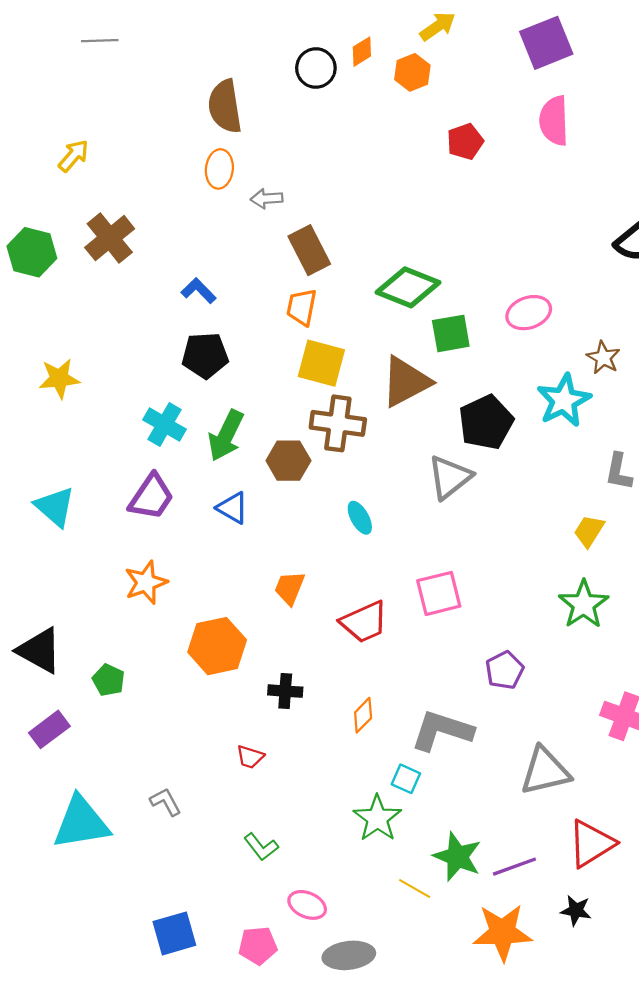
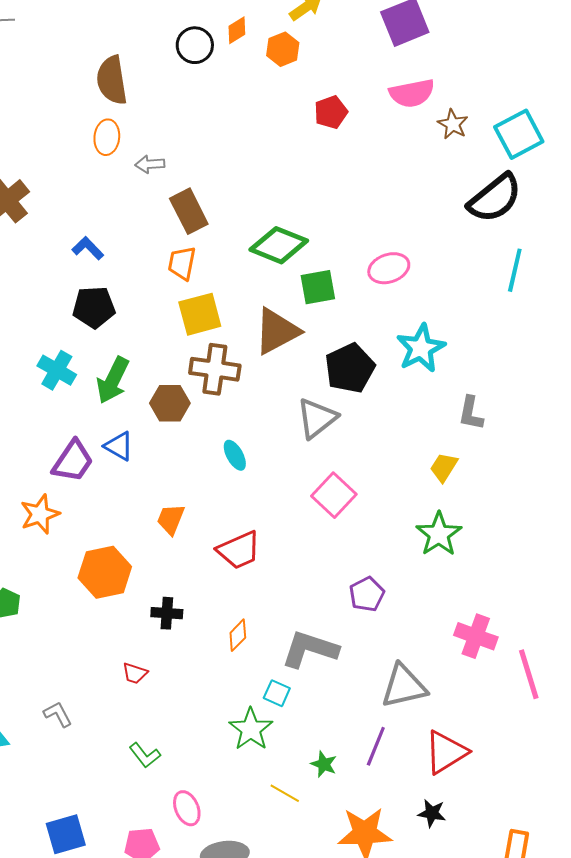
pink semicircle: (554, 121) -> (412, 93), turned -99
brown star: (603, 358) -> (453, 124), moved
yellow square: (321, 363) -> (200, 314), turned -30
purple trapezoid: (151, 497) -> (73, 461), moved
pink square: (439, 593) -> (334, 495), moved, turned -33
green star: (457, 857) -> (324, 764), size x0.6
purple line: (514, 867) -> (376, 746), moved, turned -48
pink ellipse: (307, 905) -> (187, 808), turned 44

